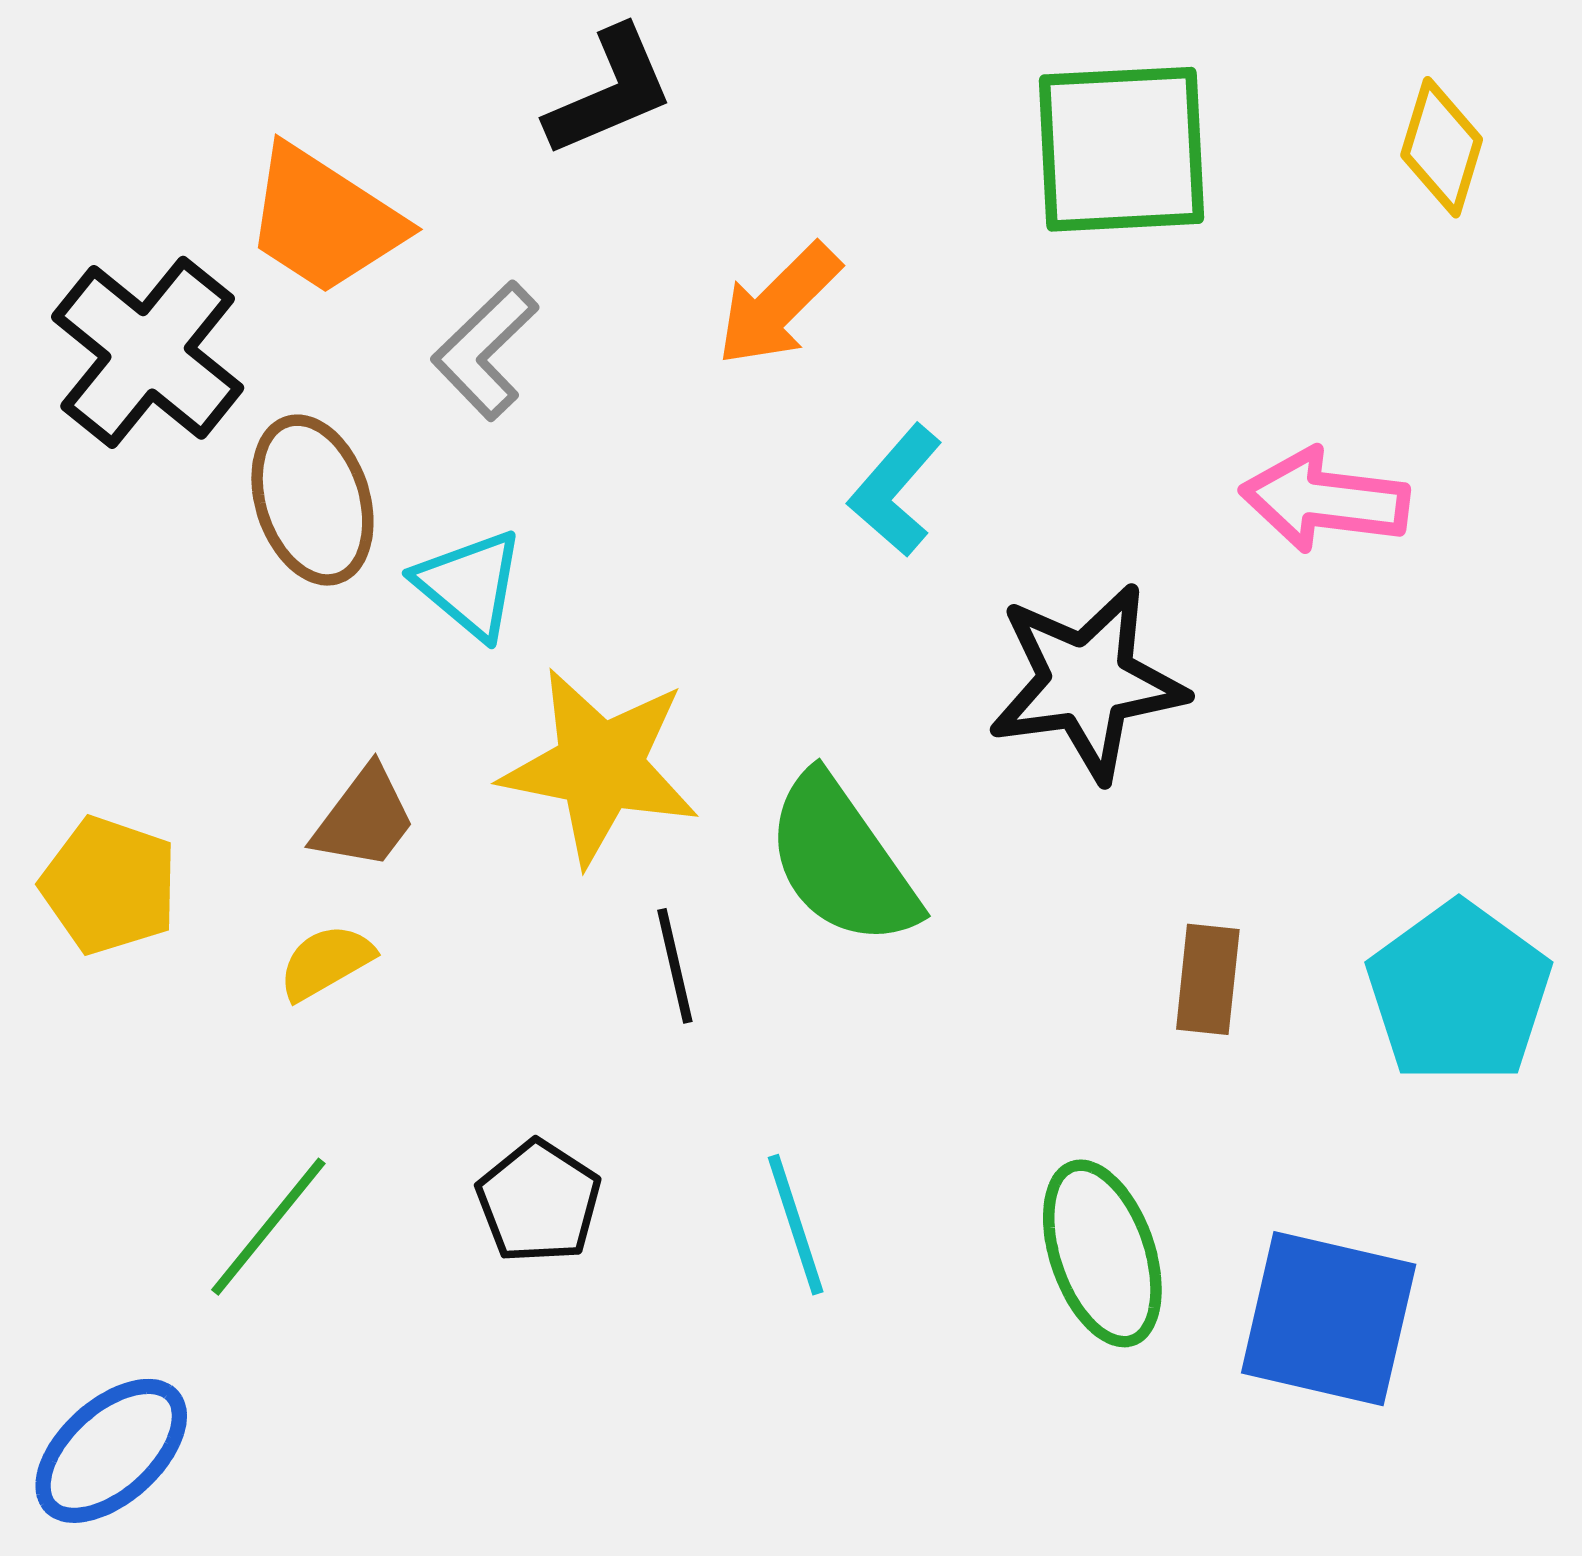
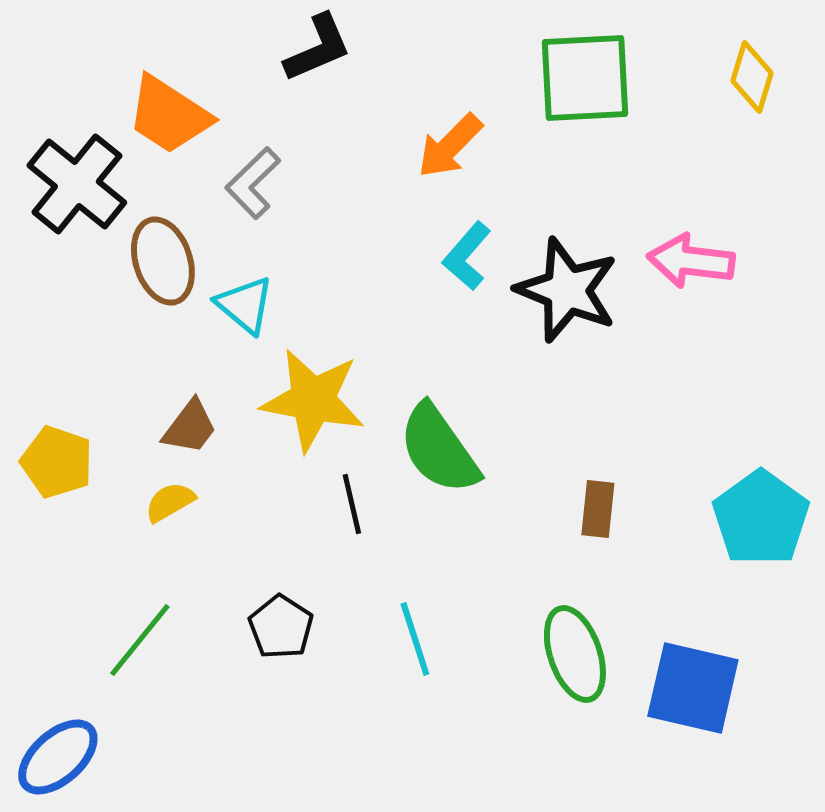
orange arrow: (778, 304) -> (450, 146), moved
black star: (1087, 682) -> (567, 290), moved, turned 30
brown rectangle: (1208, 979) -> (598, 509), moved

